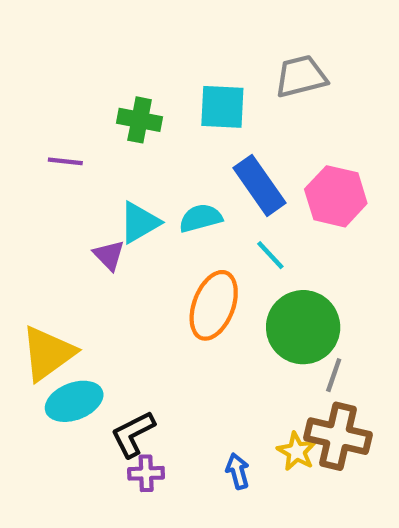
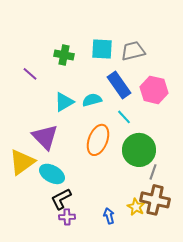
gray trapezoid: (301, 76) -> (133, 51), moved
purple line: (65, 161) -> (30, 74), turned 35
purple triangle: (109, 255) -> (45, 137), moved, size x1.8
cyan ellipse: (74, 401) -> (52, 174), moved, turned 50

